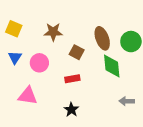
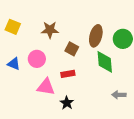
brown ellipse: (102, 38) -> (96, 36), turned 35
blue triangle: (15, 57) -> (14, 64), moved, turned -40
pink triangle: (28, 96) -> (46, 87), moved

